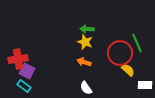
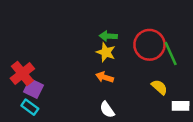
red circle: (120, 53) -> (149, 45), moved
red cross: (18, 59) -> (22, 73), turned -30

